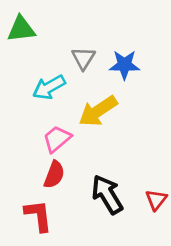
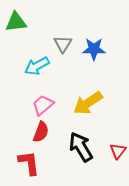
yellow arrow: (98, 111) -> (88, 103), moved

